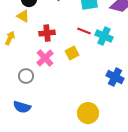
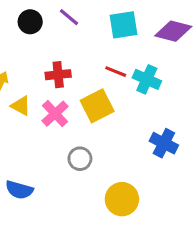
yellow triangle: (23, 16) -> (21, 106), moved
yellow square: (72, 53) -> (97, 106), size x1.5
gray circle: (26, 76) -> (80, 159), moved

